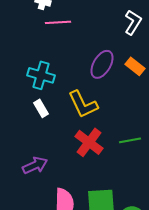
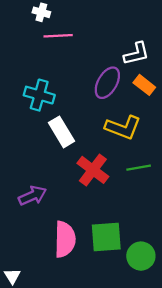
white L-shape: (133, 22) -> (136, 54), moved, turned 45
yellow L-shape: (83, 104) -> (123, 127), moved, turned -44
white rectangle: (41, 108) -> (62, 132), moved, size x1.5

